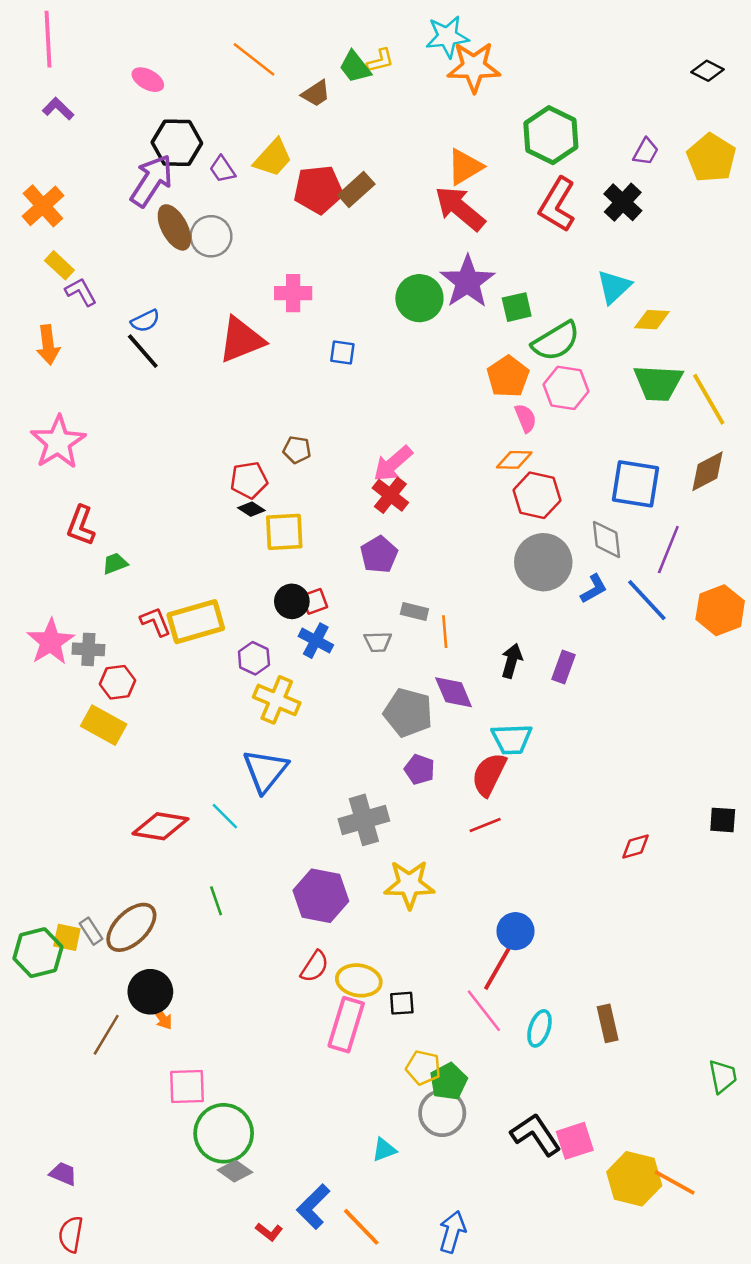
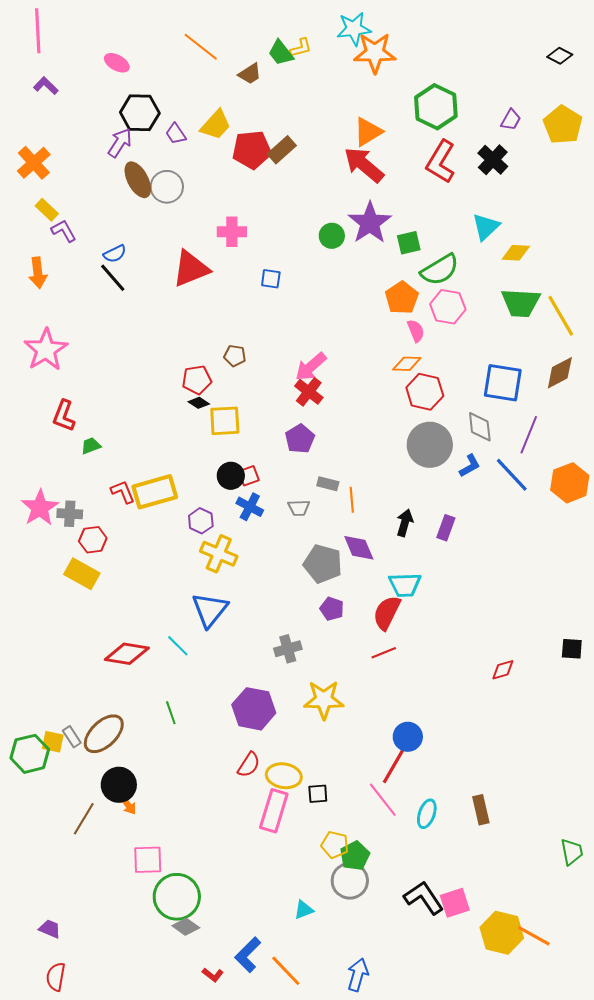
purple arrow: (152, 181) -> (120, 143), size x0.7
green circle: (419, 298) -> (332, 236), size x0.7
gray cross: (364, 820) -> (288, 649), size x0.7

